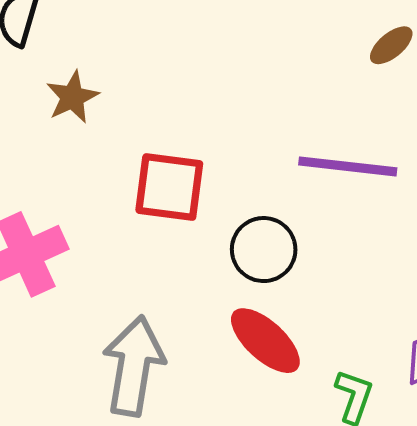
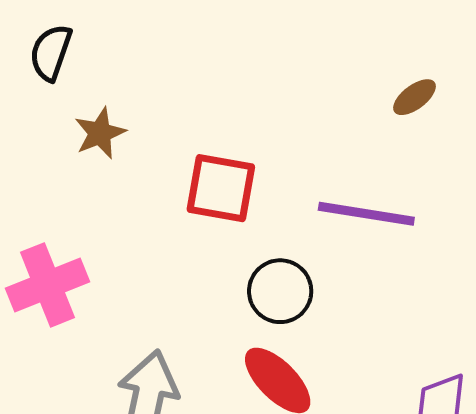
red square: (169, 187) -> (221, 188), moved

